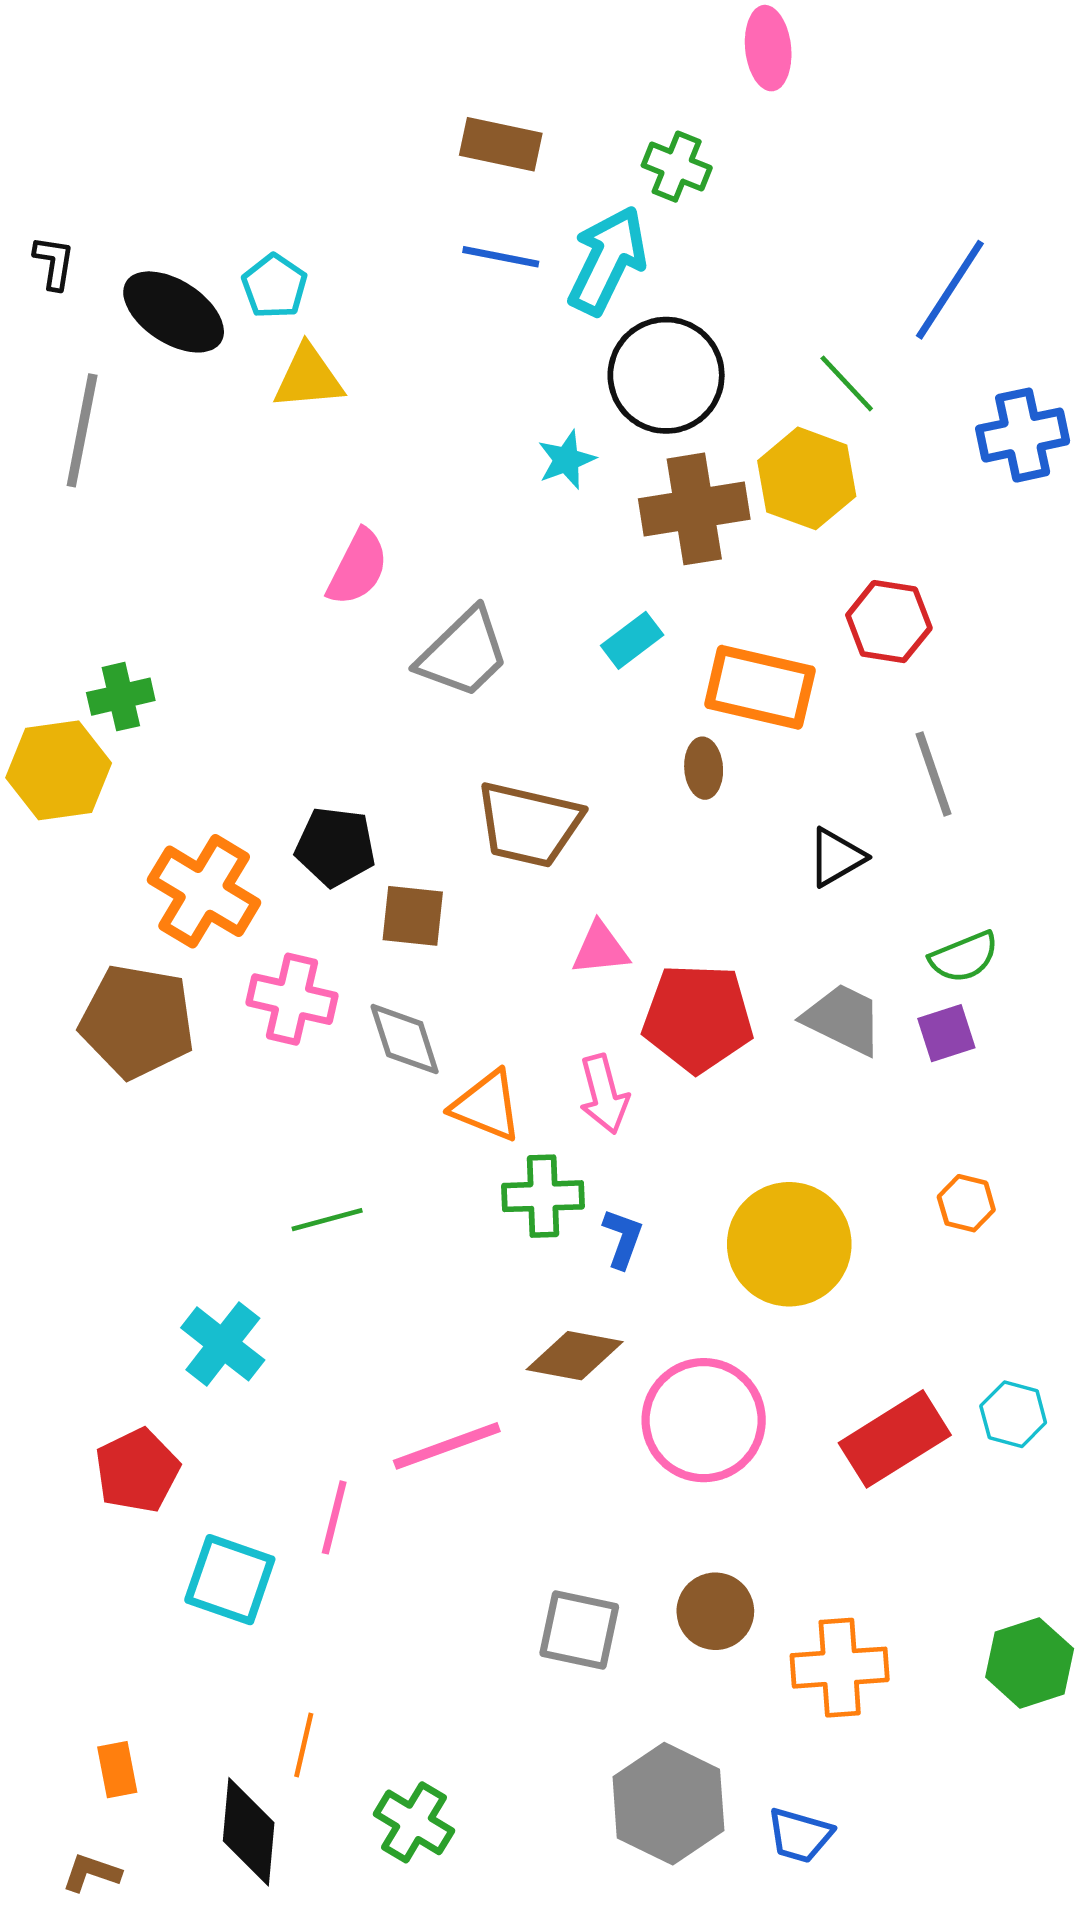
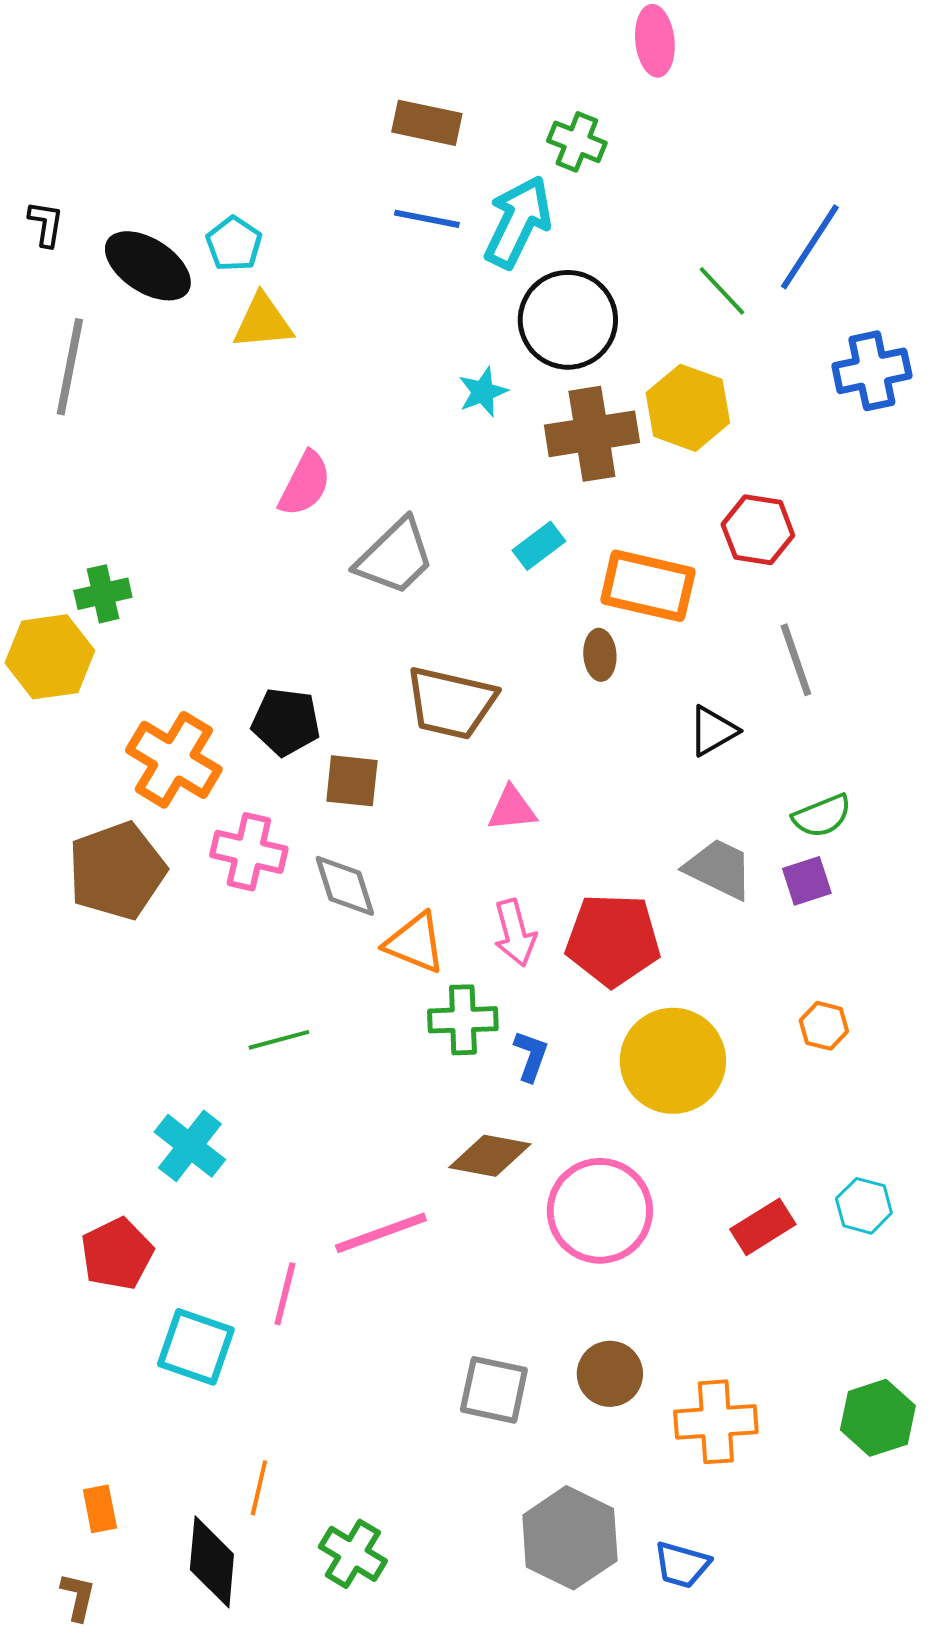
green line: (847, 383) -> (722, 291), moved
red pentagon: (698, 1018) -> (613, 940), moved
brown pentagon: (137, 1021) -> (117, 871), turned -30
red rectangle: (895, 1439) -> (763, 1227), size x0.7
brown L-shape: (91, 1873) -> (78, 1597), turned 84

